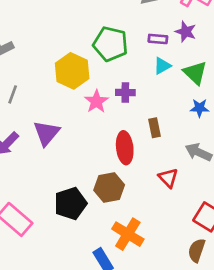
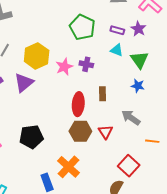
cyan triangle: (162, 66) -> (117, 50), turned 40
yellow hexagon: (72, 71) -> (37, 56), moved
brown hexagon: (109, 188) -> (80, 131), moved

